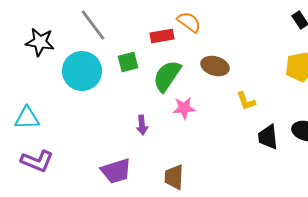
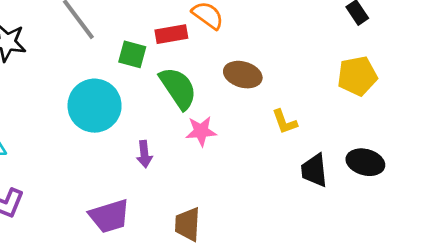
green square: (128, 62) -> (132, 54), moved, turned 30
cyan circle: (82, 71) -> (95, 106), moved
green semicircle: (167, 76) -> (178, 88), turned 112

